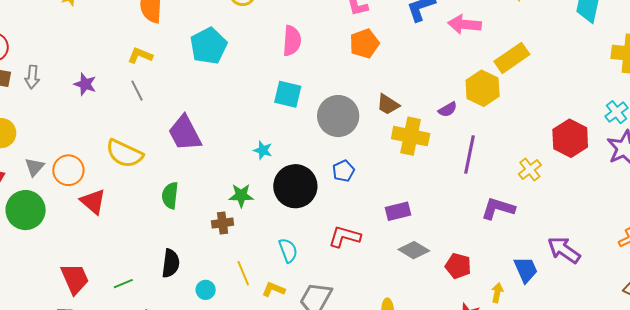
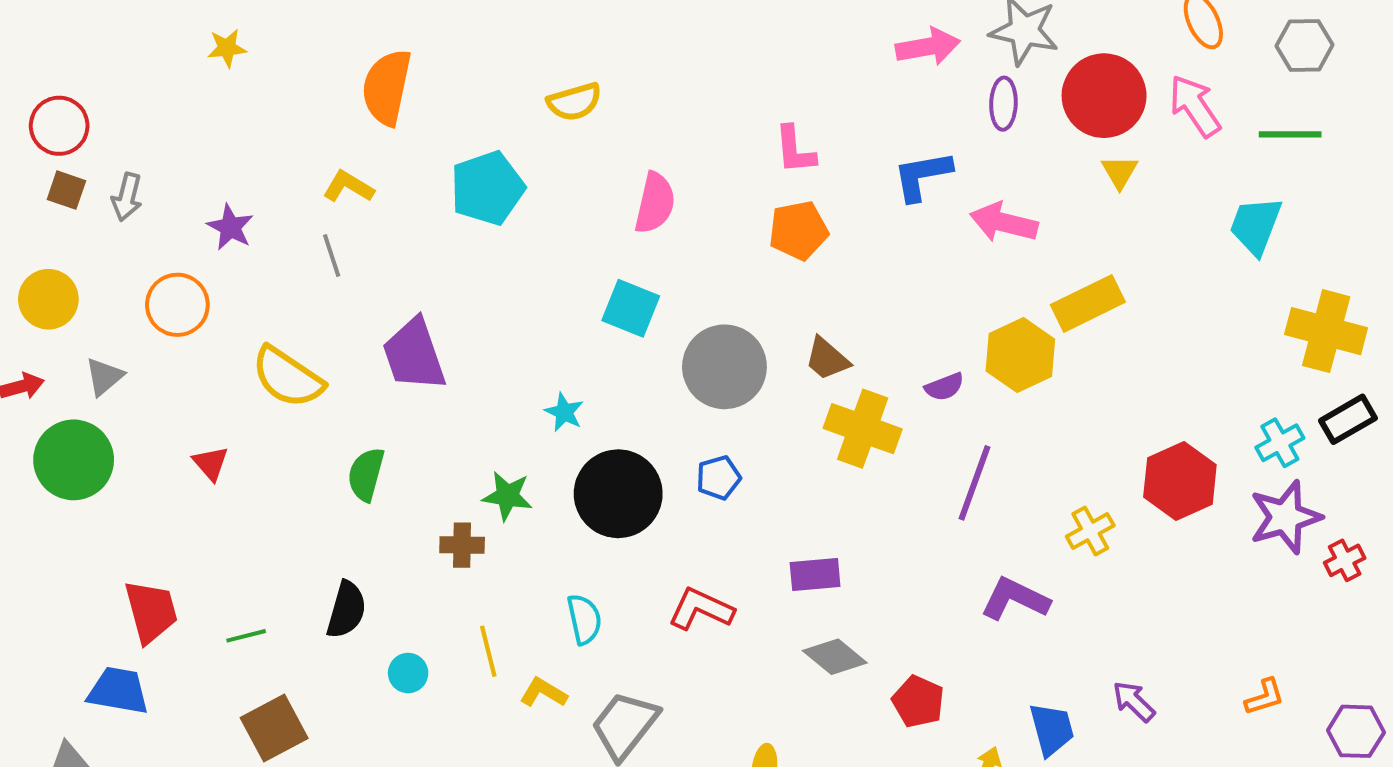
orange circle: (68, 170) -> (177, 305), moved
red triangle: (93, 202) -> (211, 463), size x0.7
purple arrow: (564, 250) -> (1134, 701), size x0.7

